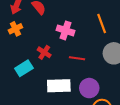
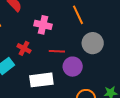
purple circle: (89, 88) -> (73, 67), moved

